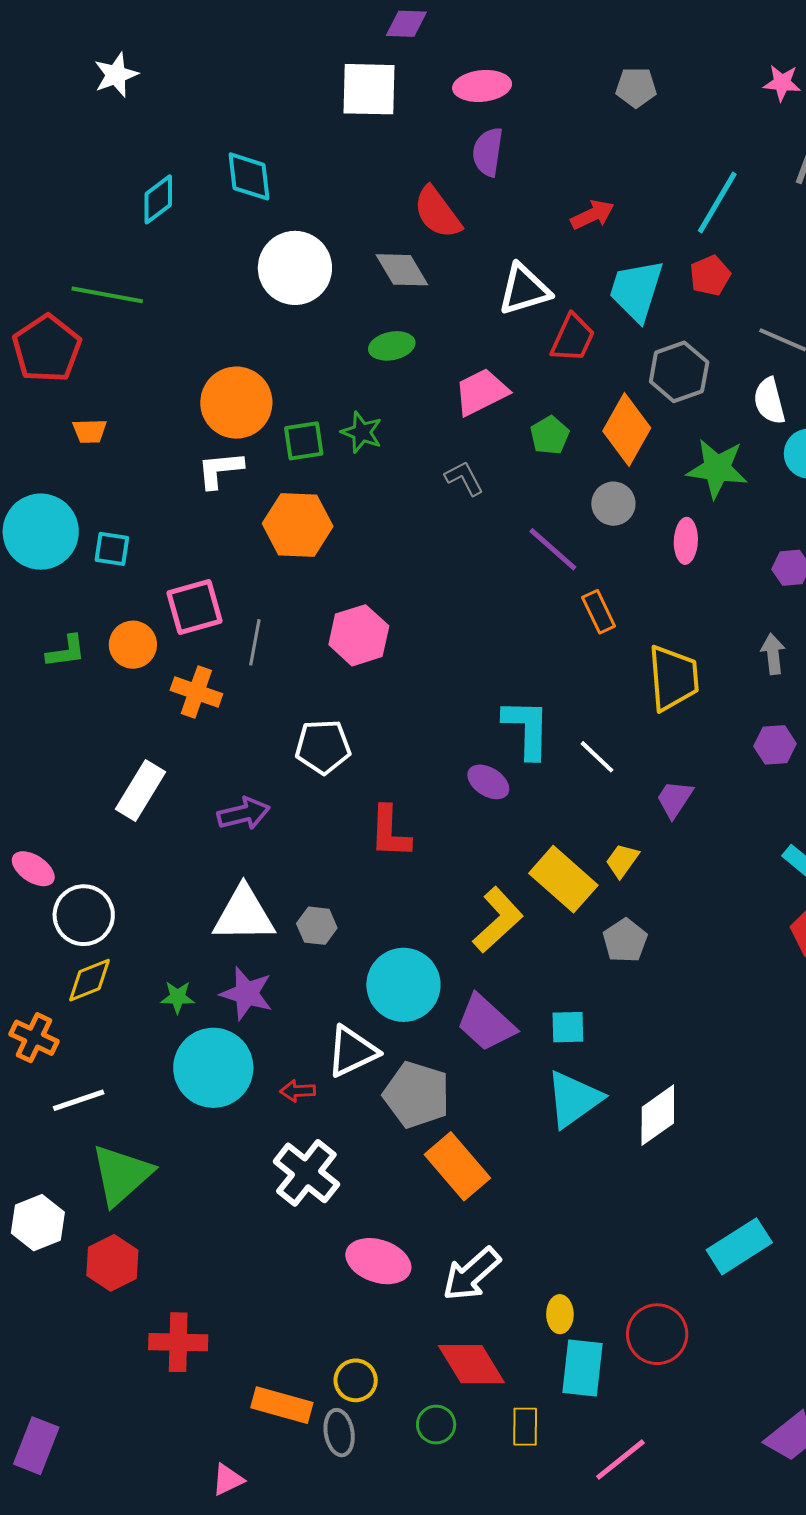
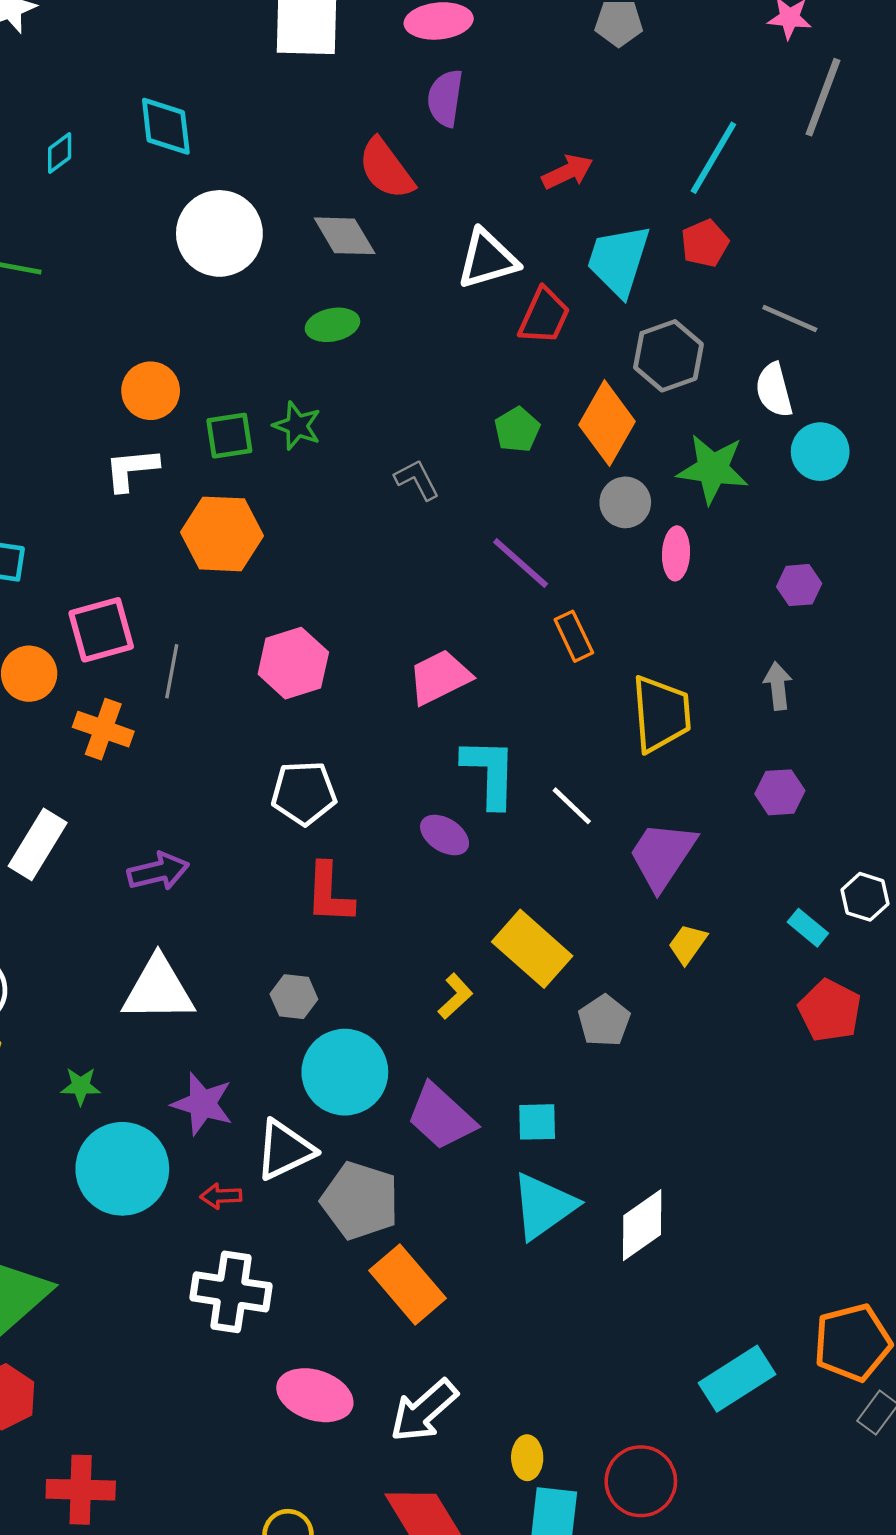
cyan diamond: (158, 199) -> (60, 153), size x0.7
pink trapezoid: (481, 392) -> (440, 677), moved
orange circle: (236, 403) -> (151, 391), size x0.7
gray circle: (613, 504) -> (625, 502), moved
white pentagon: (323, 747) -> (304, 793), moved
purple trapezoid: (675, 799) -> (662, 855), size x1.6
yellow trapezoid: (622, 861) -> (688, 944), moved
yellow L-shape: (498, 920) -> (455, 996), size x0.6
gray hexagon: (317, 926) -> (294, 997), moved
purple star: (247, 993) -> (202, 1104), moved
white cross: (306, 1173) -> (231, 1292), turned -30

